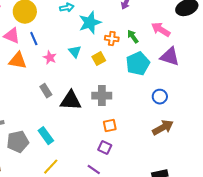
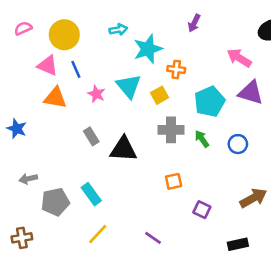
green arrow: (133, 37) -> (202, 139), moved
cyan triangle: (75, 52) -> (129, 86), size x1.5
gray cross: (102, 96) -> (171, 130), moved
brown arrow: (163, 128) -> (253, 198), moved
purple square: (105, 148) -> (202, 210), moved

